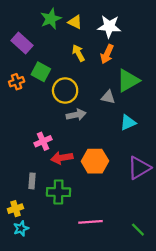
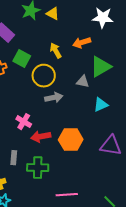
white star: (109, 26) -> (103, 18), moved
yellow arrow: (78, 53) -> (56, 51), moved
orange arrow: (107, 54) -> (82, 43), turned 48
pink cross: (43, 141) -> (24, 122), turned -35
purple triangle: (139, 168) -> (111, 146), turned 40

